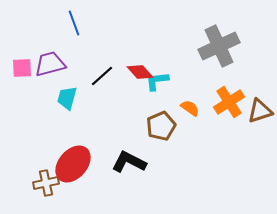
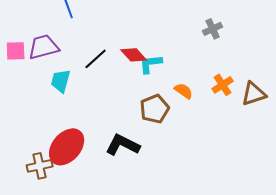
gray cross: (219, 46) -> (213, 29), size x0.5
orange cross: (229, 102) -> (223, 85), size x0.7

